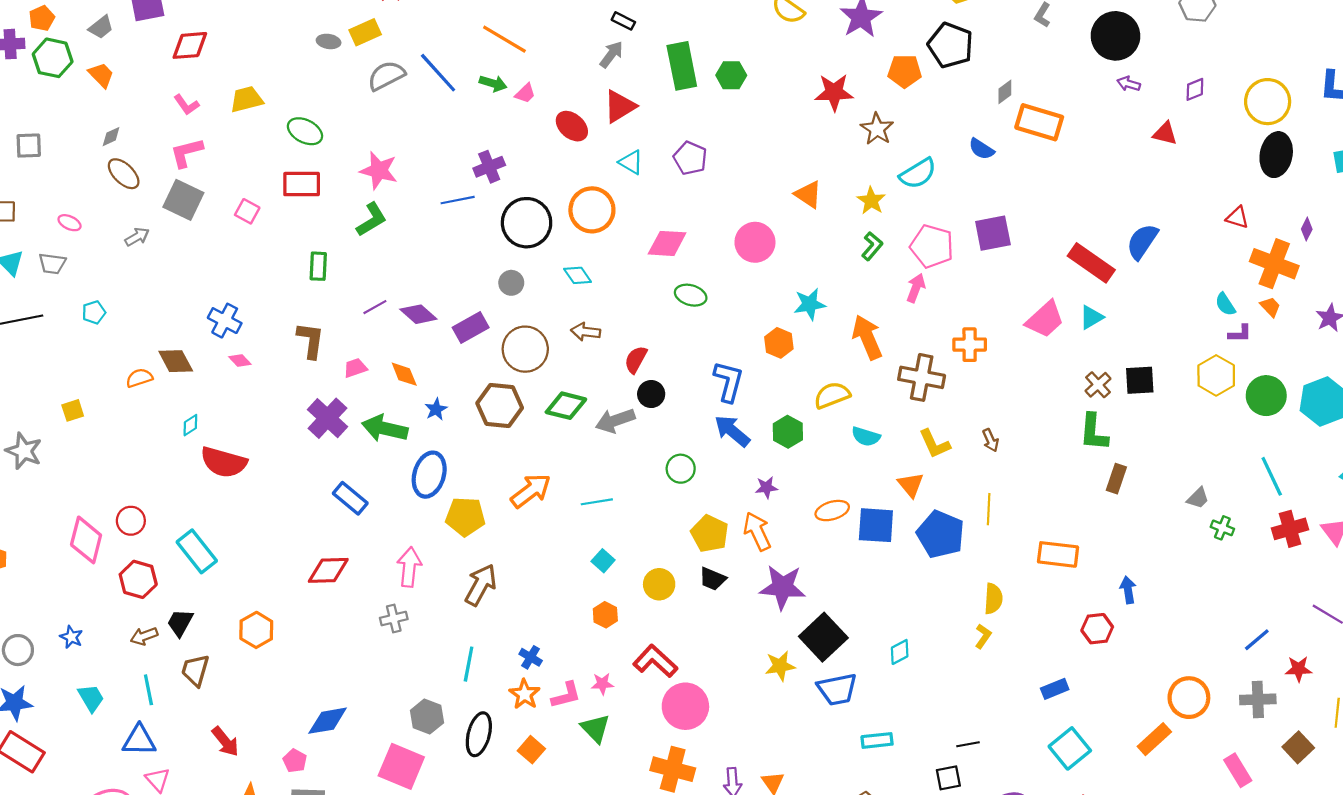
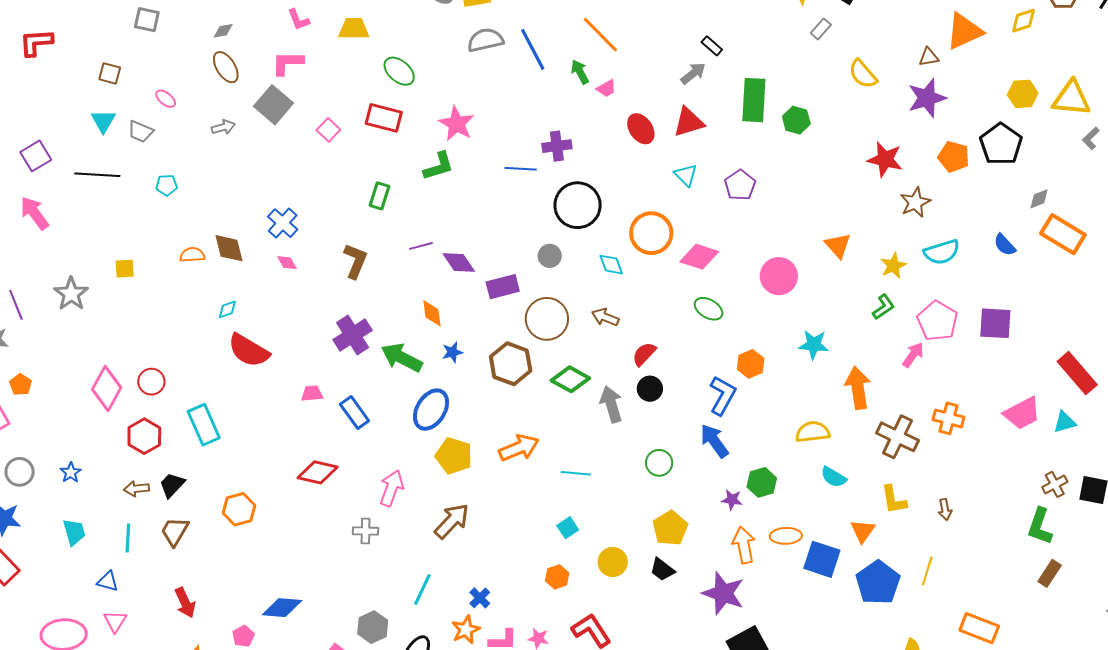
green arrow: (493, 83) -> (580, 72), turned -150
orange circle: (592, 210) -> (651, 233), moved
orange hexagon: (779, 343) -> (751, 364), moved
pink trapezoid: (355, 368) -> (312, 393), moved
gray arrow: (615, 421) -> (611, 404), turned 78
green hexagon: (788, 432) -> (762, 482), moved
orange arrow: (757, 531) -> (744, 545), moved
blue triangle: (139, 740) -> (108, 581), size x0.7

